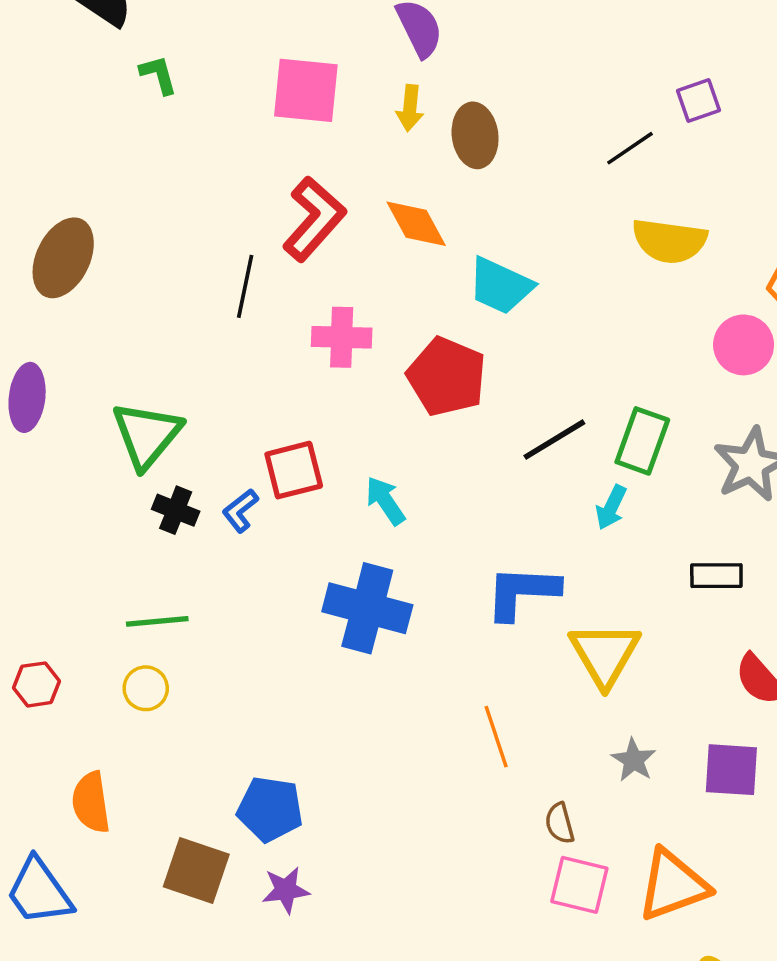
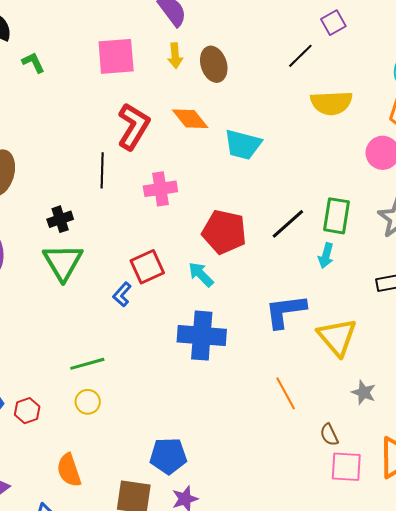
red pentagon: (447, 377) -> (224, 232), moved
black cross: (176, 510) -> (60, 219), moved, turned -30

